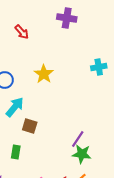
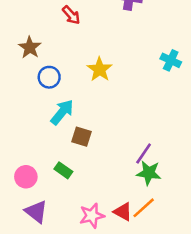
cyan cross: (99, 67) -> (171, 60), turned 35
green rectangle: (16, 152) -> (63, 170), turned -64

